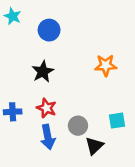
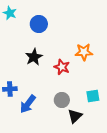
red star: (47, 108) -> (62, 67), moved
blue arrow: (48, 137) -> (28, 104), moved, turned 48

